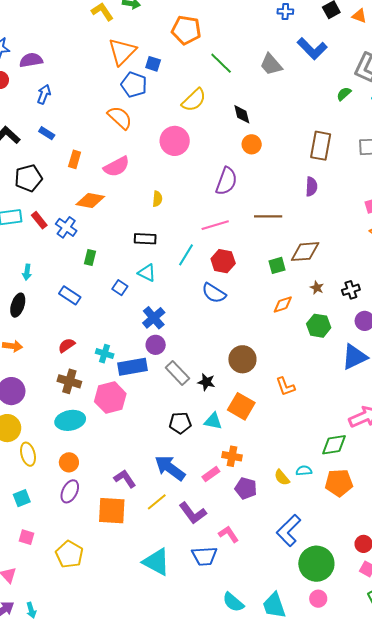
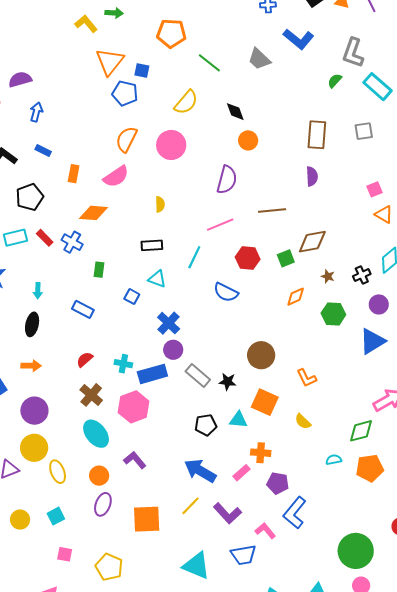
orange semicircle: (120, 118) -> (126, 139), moved, turned -100
red hexagon: (223, 261) -> (248, 258), moved
brown cross: (69, 381) -> (91, 395), turned 30
cyan ellipse: (70, 420) -> (96, 434), turned 68
yellow semicircle: (282, 477) -> (303, 421), moved
purple L-shape: (125, 479) -> (135, 460), moved
blue L-shape: (289, 531) -> (295, 513), moved

